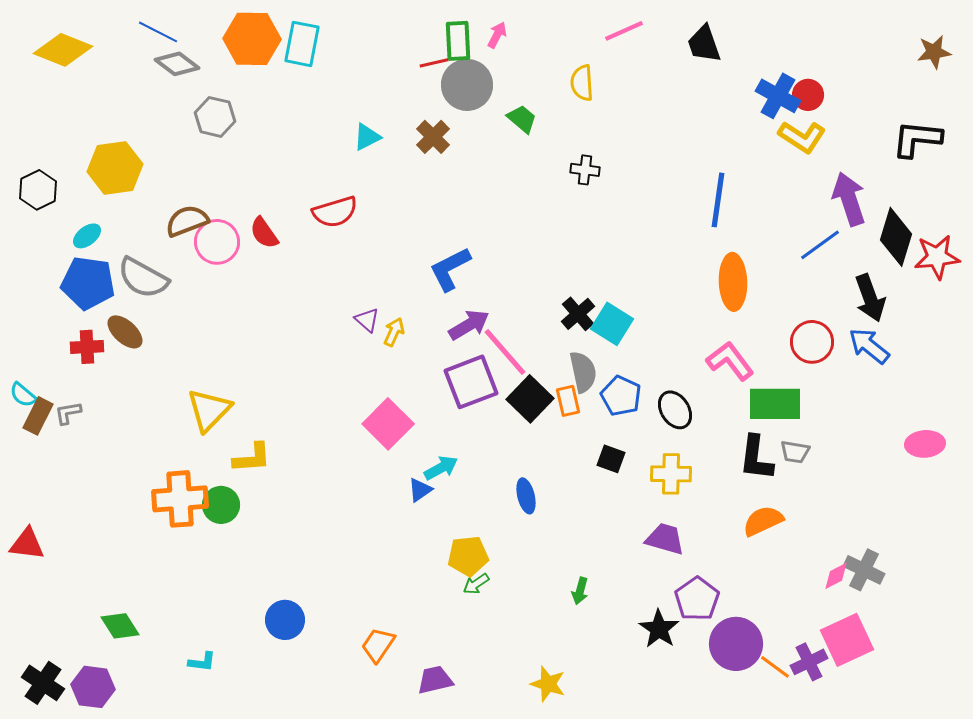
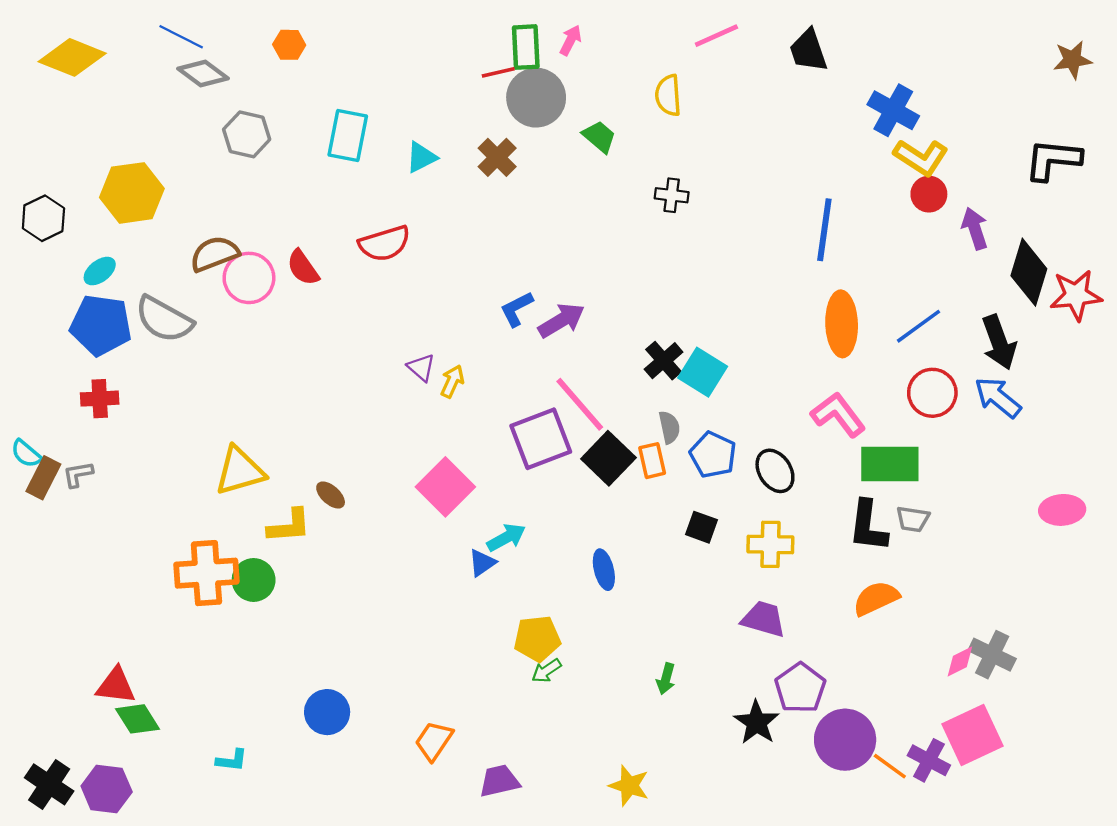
orange hexagon: (252, 39) -> (289, 45), size x0.5
cyan rectangle: (302, 44) -> (348, 136), moved
red circle: (808, 95) -> (929, 194), moved
purple arrow: (849, 199) -> (975, 229), size x0.7
blue line: (820, 245) -> (919, 326), moved
blue L-shape: (450, 269) -> (517, 309), size x0.7
purple arrow: (469, 325) -> (561, 320), moved
brown ellipse: (125, 332) -> (331, 495), moved, size x0.7
gray semicircle: (583, 372) -> (669, 427), size x0.7
yellow triangle: (209, 410) -> (240, 471), turned 30
red triangle: (27, 544) -> (116, 686), moved
purple cross: (809, 662) -> (929, 760), turned -36

